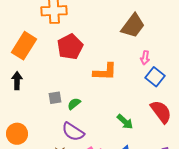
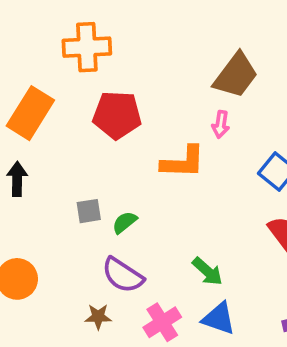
red pentagon: (70, 47) -> (117, 115), turned 30
pink arrow: (145, 58) -> (221, 124), moved
green arrow: (125, 122) -> (207, 271), moved

